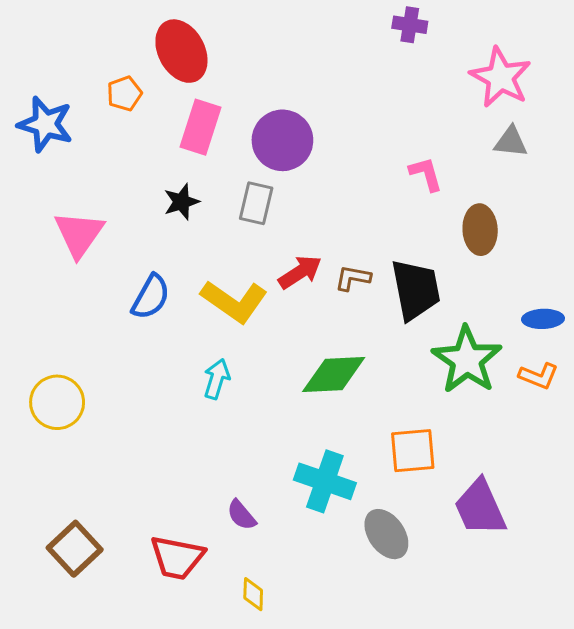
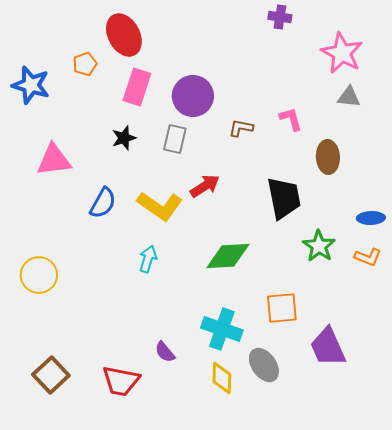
pink triangle: (79, 234) -> (54, 160), turned 48
brown L-shape: (353, 278) -> (241, 128), moved
green star: (467, 360) -> (319, 246), size x0.7
yellow diamond: (253, 594) -> (222, 378), moved, size x1.4

